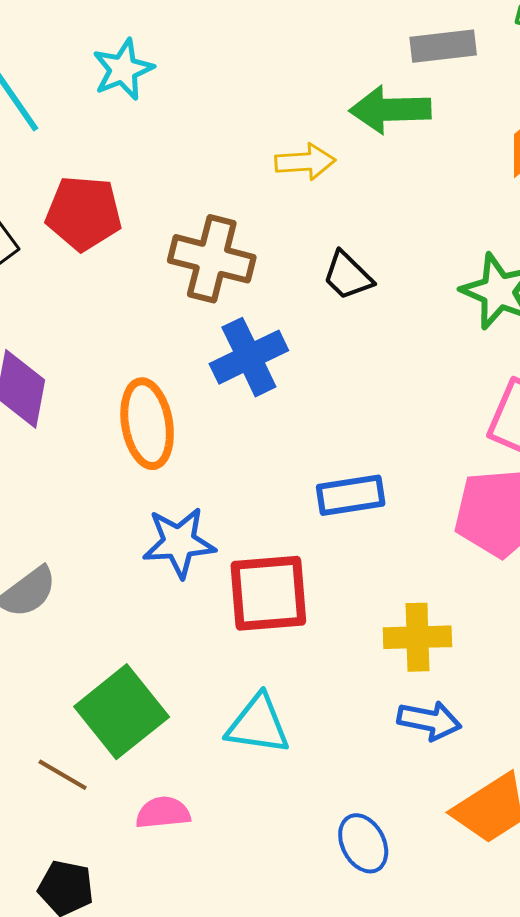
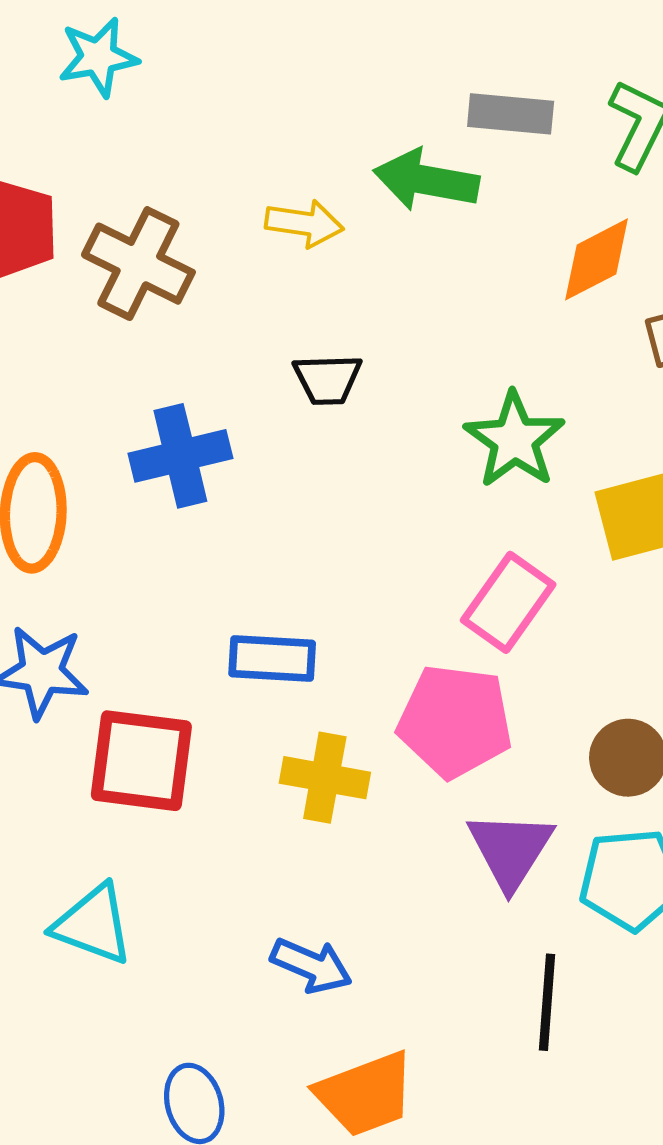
brown cross: (212, 259) -> (138, 264), moved
black trapezoid: (348, 276) -> (328, 379), turned -58
yellow cross: (417, 637) -> (325, 778), moved

